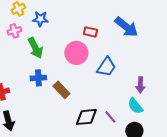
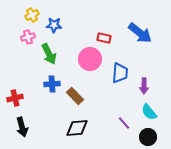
blue trapezoid: (106, 67) -> (120, 73), turned -30
purple arrow: (140, 85) -> (144, 86), moved
black diamond: (86, 117) -> (77, 128), moved

